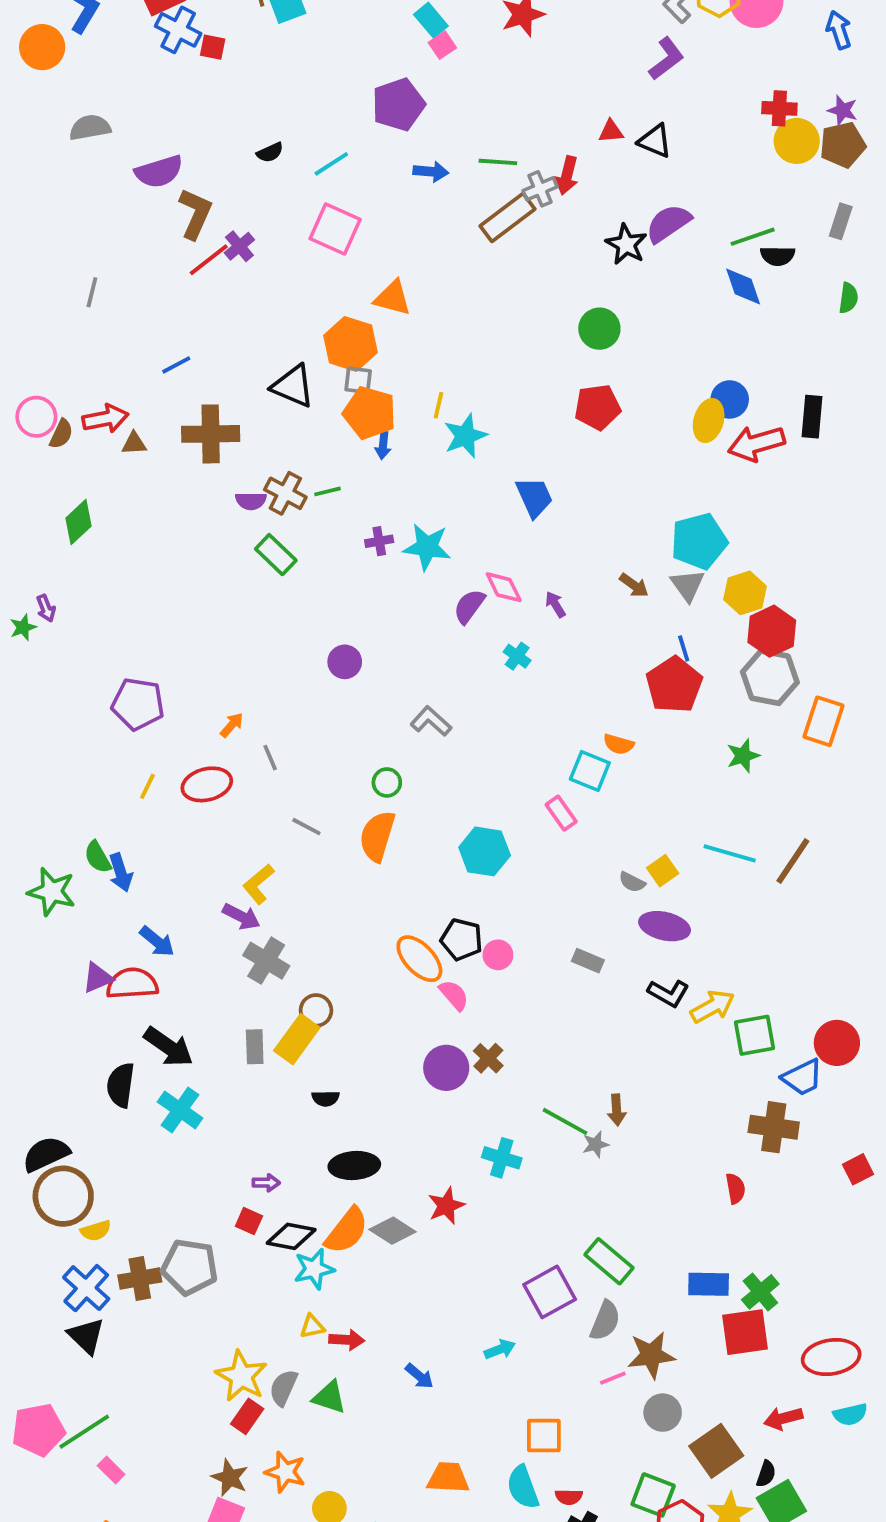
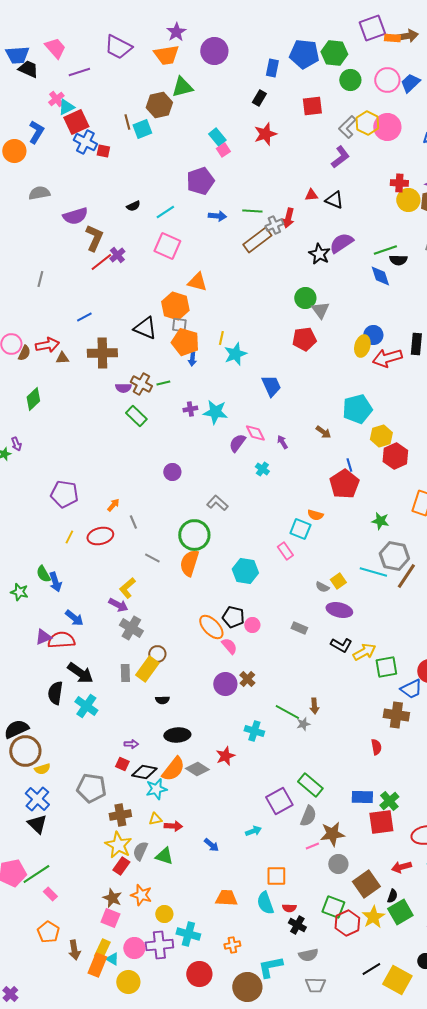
gray triangle: (688, 585) -> (320, 310), moved
gray hexagon: (770, 677) -> (394, 556), moved
green star: (743, 756) -> (380, 521), turned 30
green circle: (387, 782) -> (194, 535), size x2.0
green star: (52, 892) -> (19, 592), size x0.7
brown cross: (140, 1278) -> (120, 815), moved

